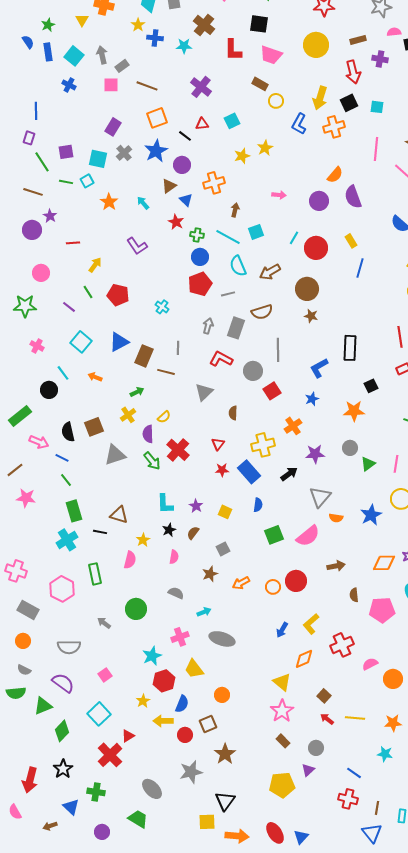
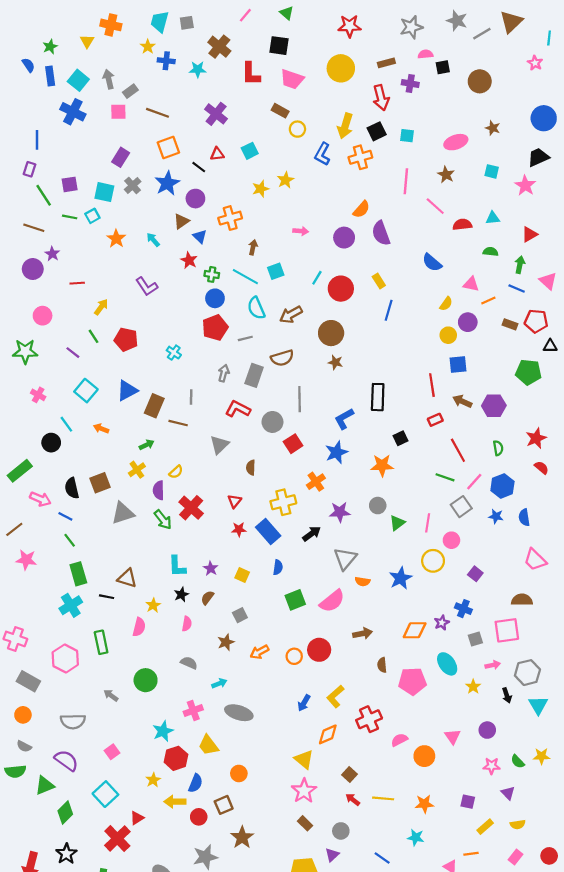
blue cross: (69, 85) -> (73, 112), size x1.6
blue star: (312, 399) -> (336, 452), size x1.5

